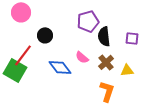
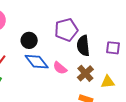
black circle: (45, 35) -> (29, 40), moved
blue diamond: (60, 67) -> (37, 62), moved

